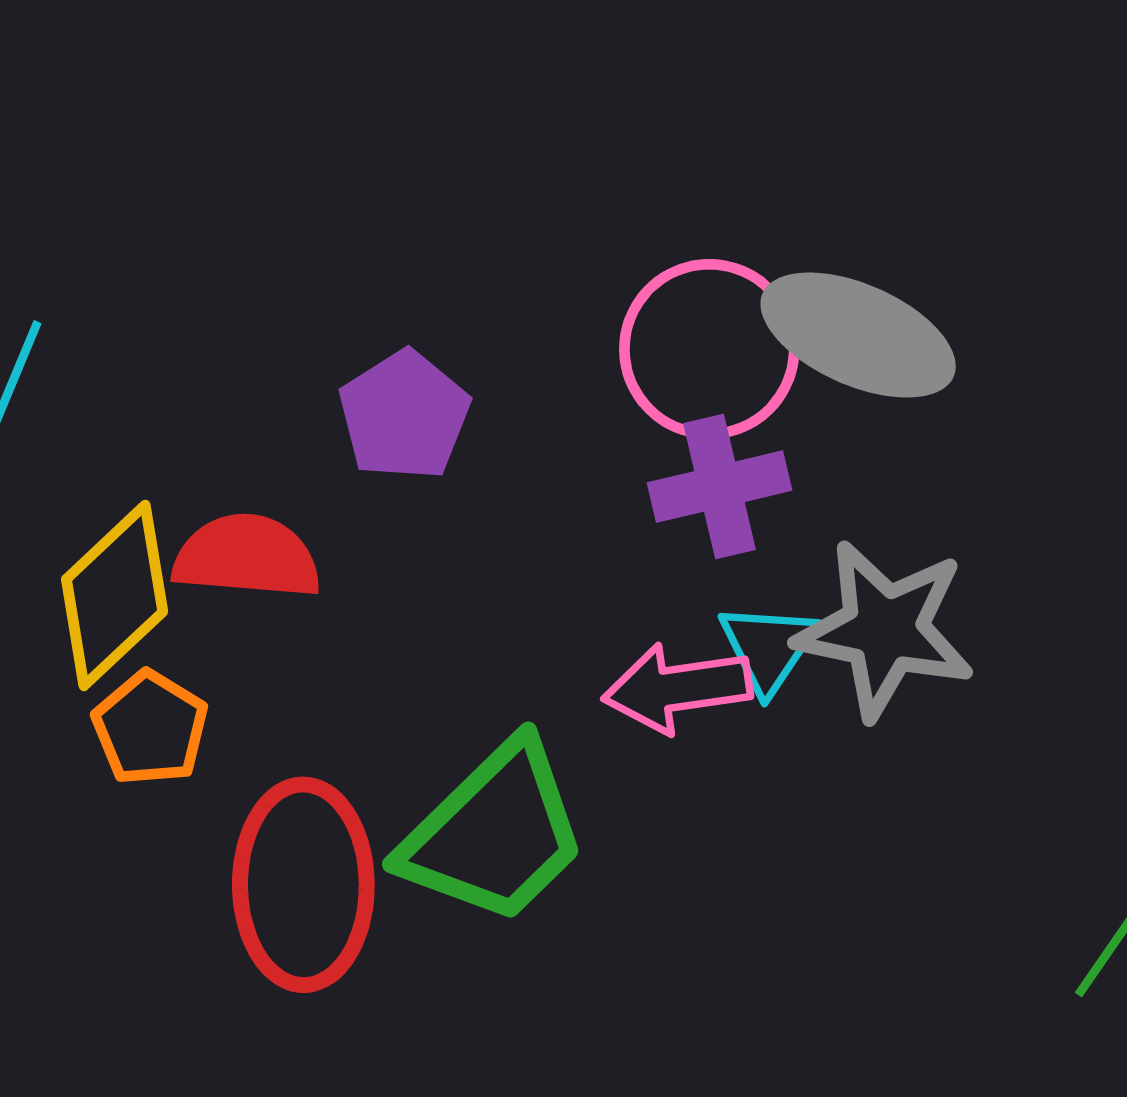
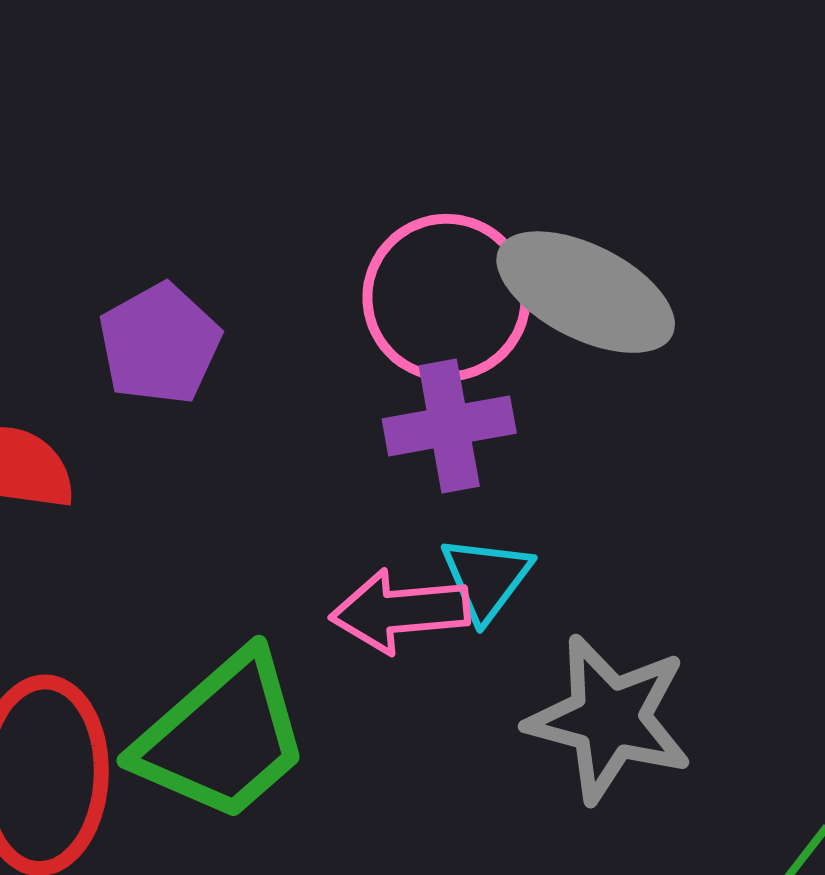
gray star: (885, 630) -> (609, 719), moved

